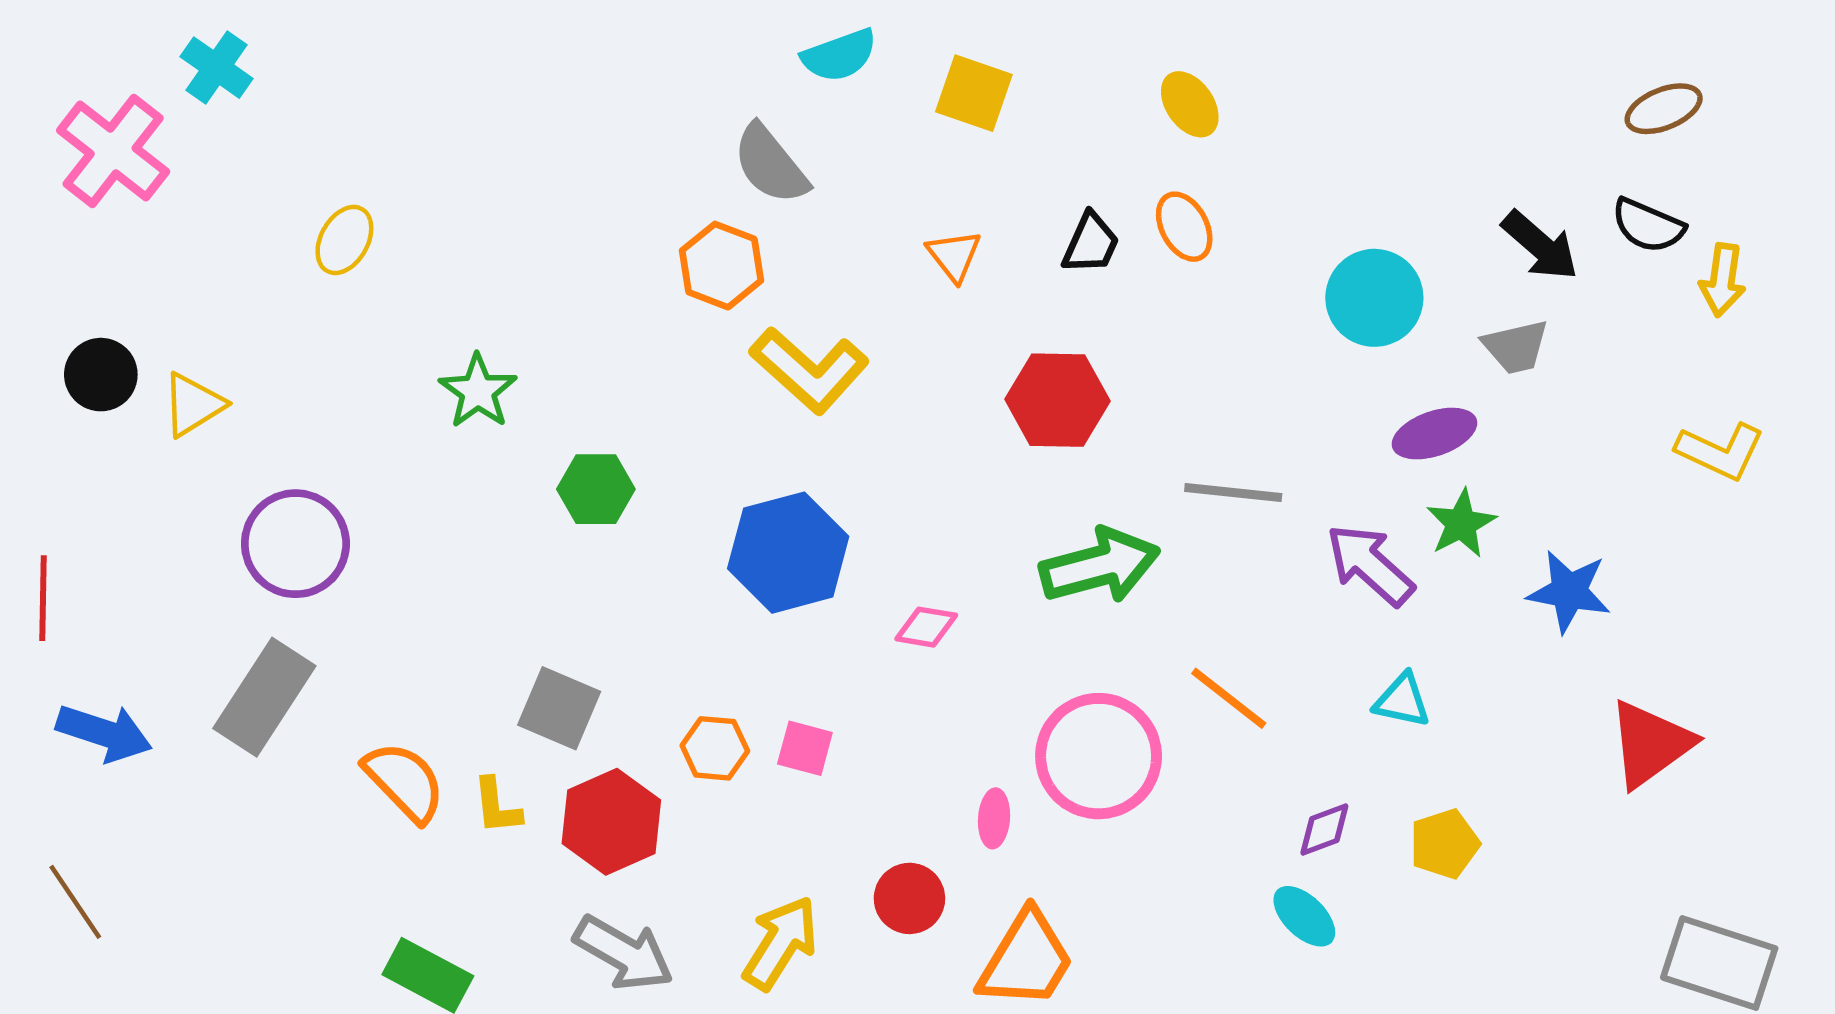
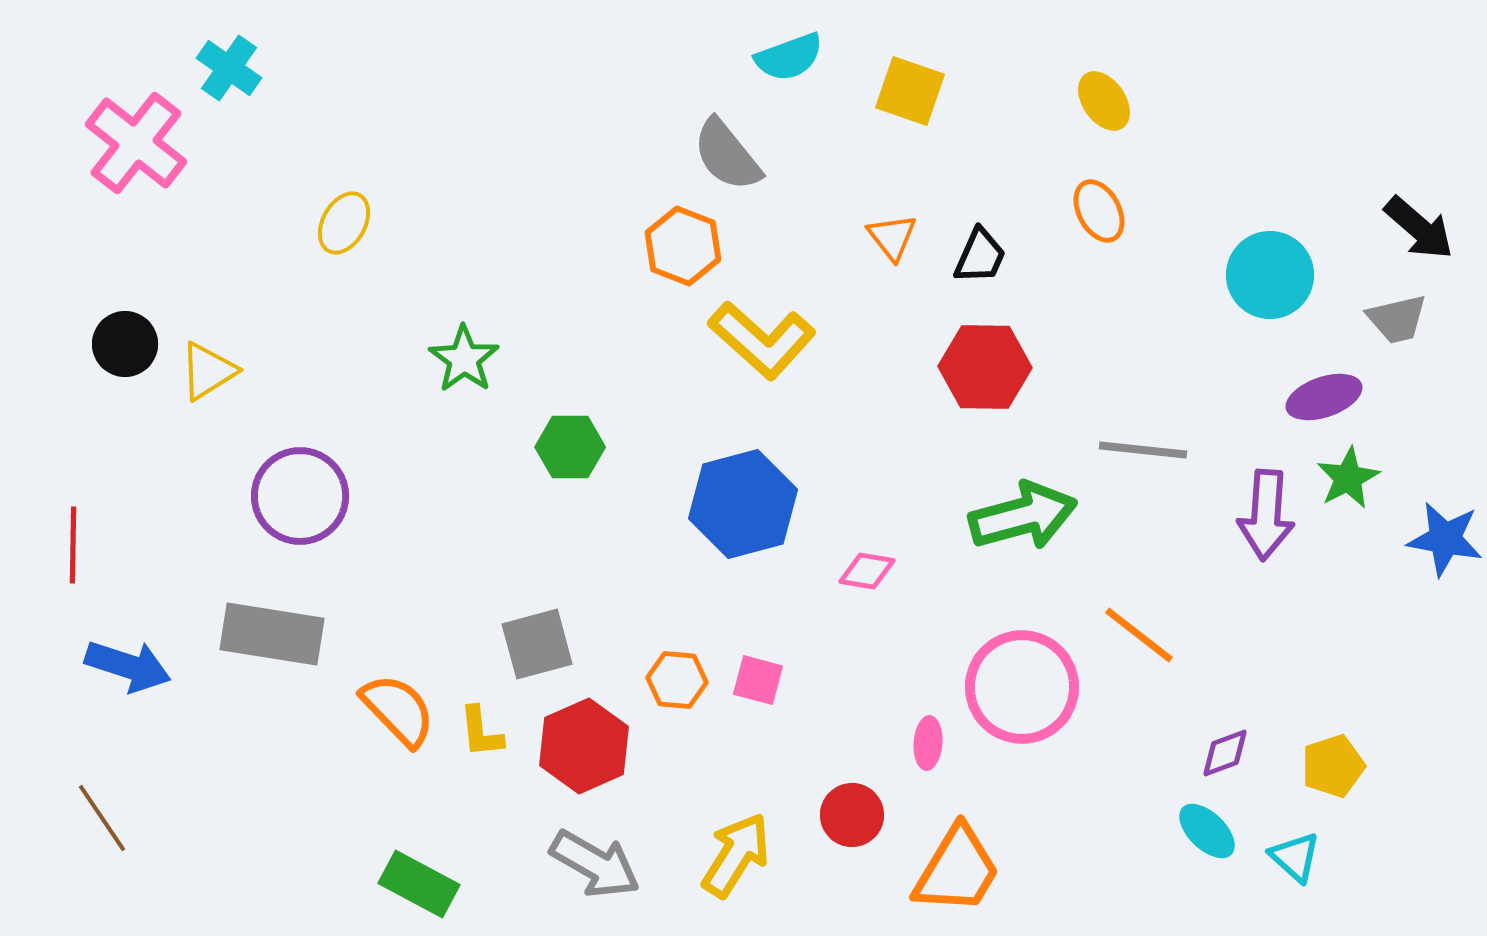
black trapezoid: (1091, 243) -> (980, 256), moved
purple arrow: (1370, 565) -> (1266, 515), turned -128
gray rectangle: (264, 697) -> (272, 634), turned 66
cyan triangle: (1402, 700) -> (1295, 857), moved, turned 30
gray square: (559, 708) -> (537, 644), turned -38

